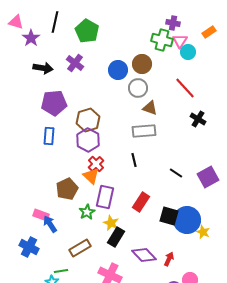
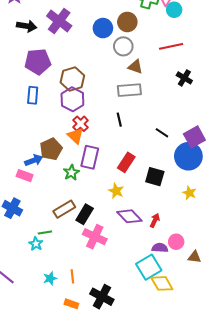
purple cross: (75, 63) -> (59, 21), size x1.4
red line: (185, 88) -> (171, 46), turned -60
blue circle: (187, 220) -> (188, 156), moved
yellow star: (111, 223) -> (116, 191), moved
blue arrow: (50, 224) -> (34, 160), moved, turned 102
black rectangle: (116, 237) -> (85, 214), moved

